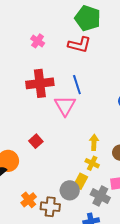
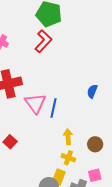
red L-shape: (79, 45) -> (43, 41), turned -55
blue line: (77, 85) -> (53, 108), moved, turned 36

